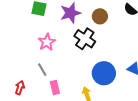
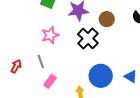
red arrow: (20, 88) -> (16, 66), moved
pink rectangle: (55, 88) -> (50, 81), turned 40

